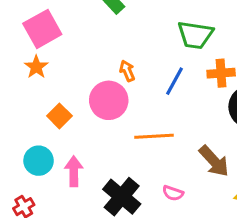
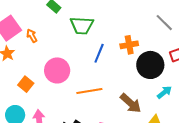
green trapezoid: (195, 35) -> (82, 25), moved
orange arrow: (127, 71) -> (32, 36), moved

